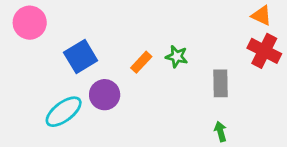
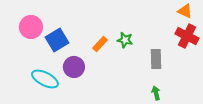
pink circle: (30, 23) -> (31, 27), moved
cyan ellipse: (64, 112) -> (45, 79), turned 64

